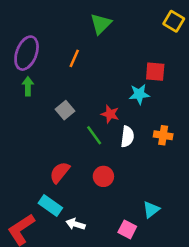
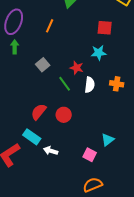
red square: (155, 72) -> (105, 28), moved
red circle: (103, 176) -> (64, 115), moved

